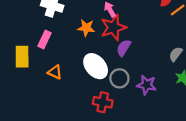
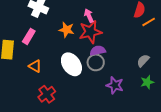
purple semicircle: (124, 48) -> (98, 51), turned 42
gray circle: (119, 78) -> (96, 62), moved
red cross: (103, 102) -> (47, 94), moved, turned 36

